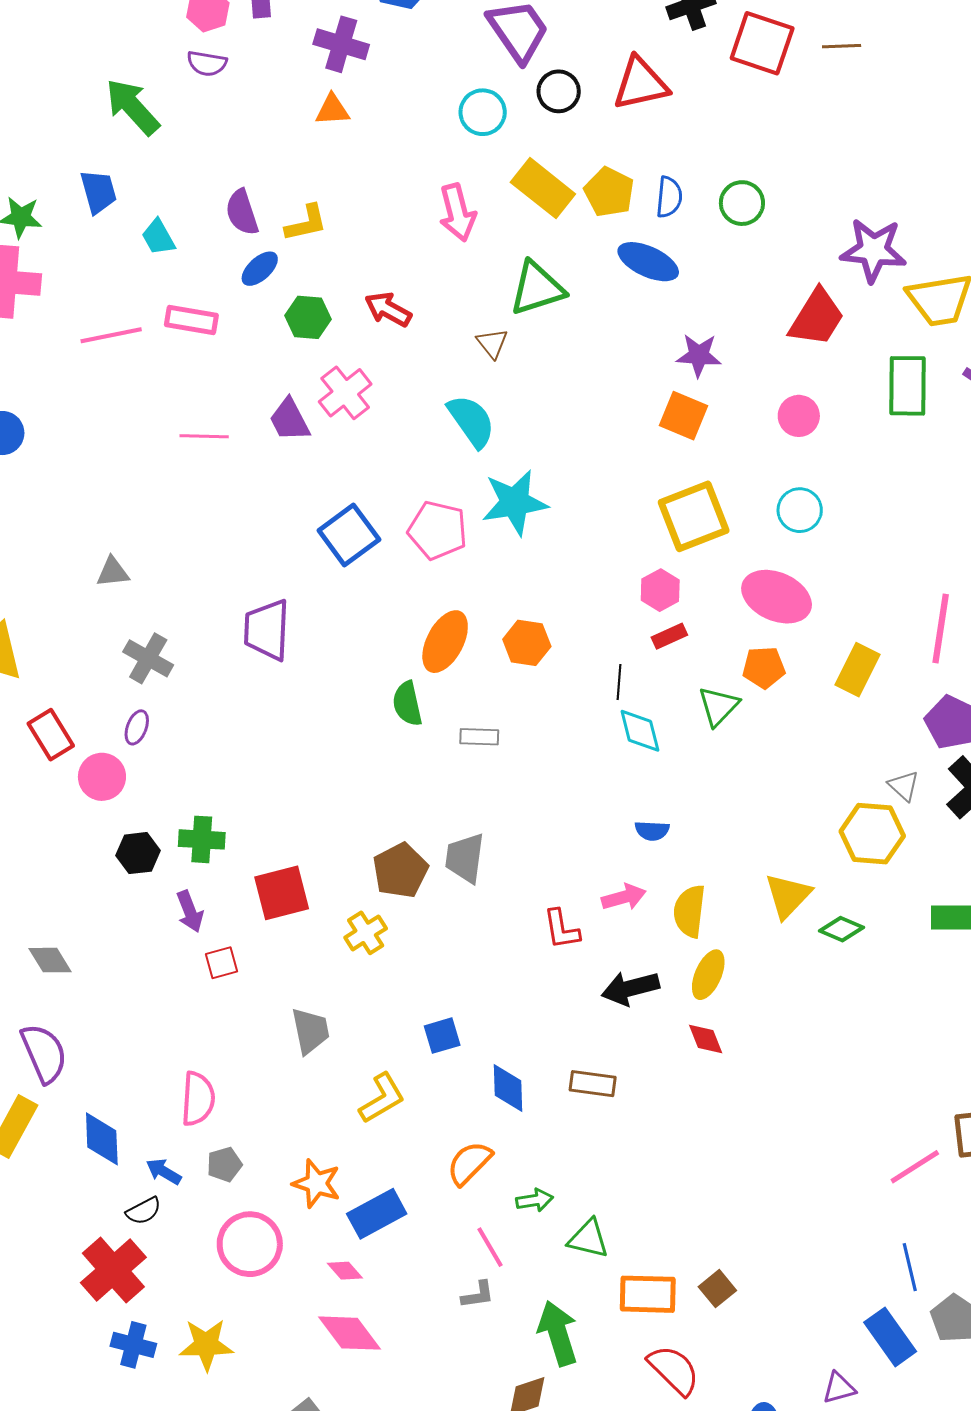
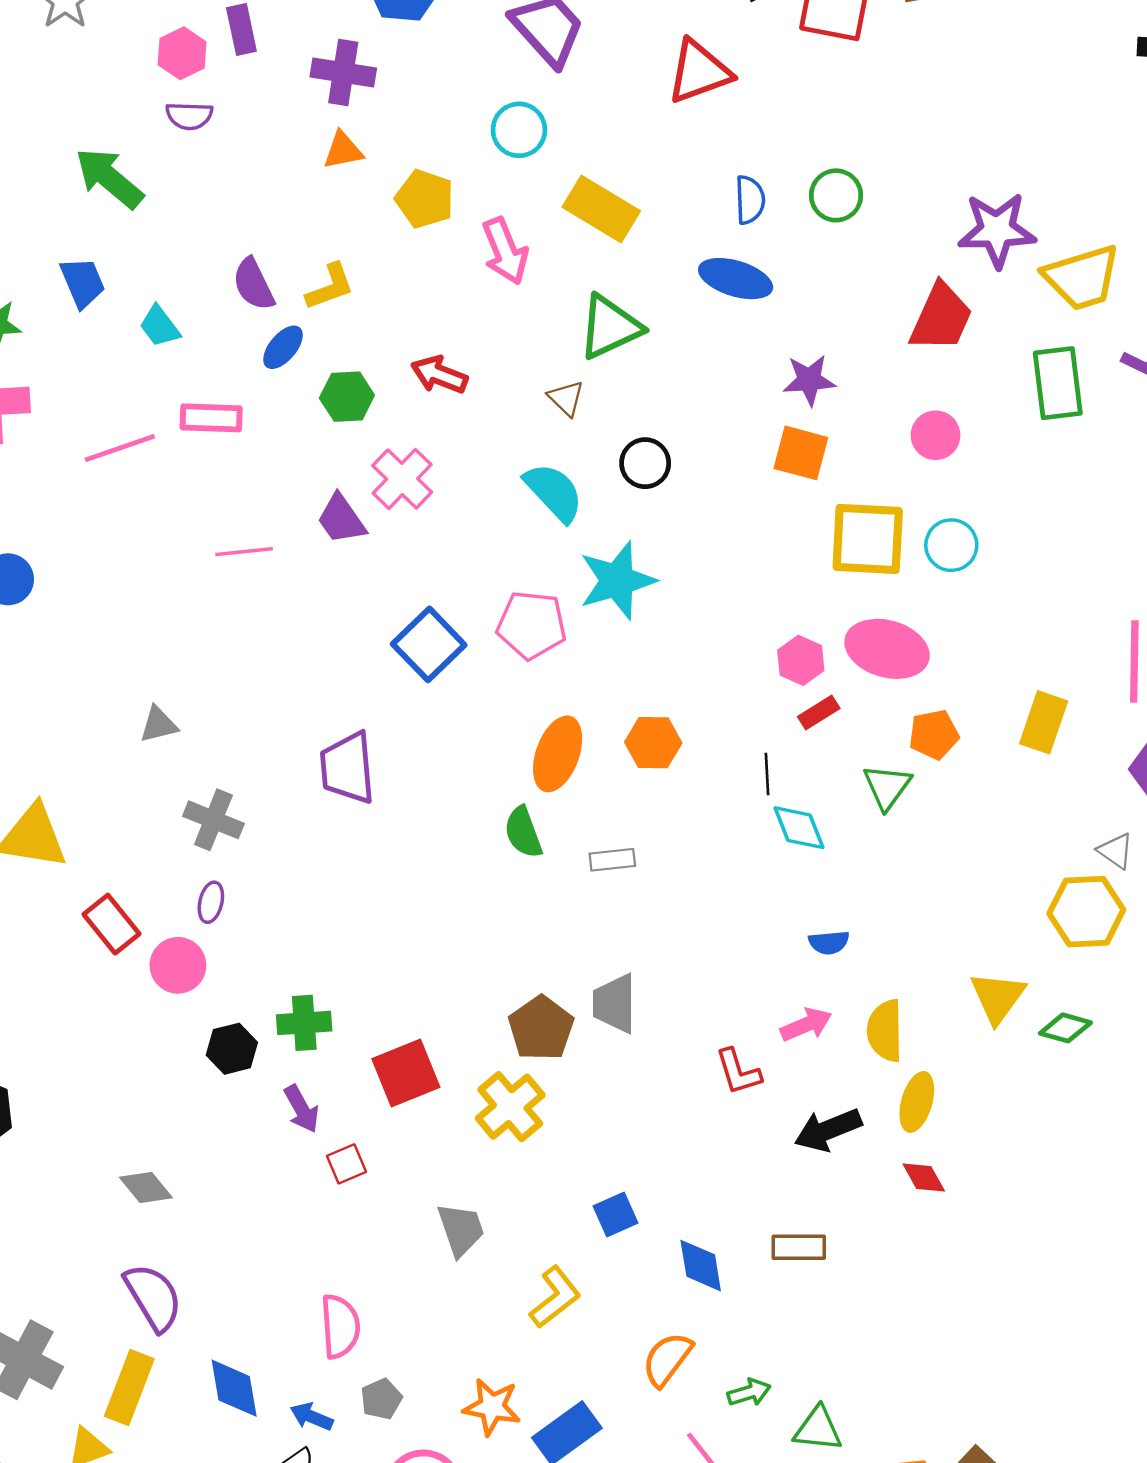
black circle: (559, 91) -> (645, 463), moved
yellow pentagon: (609, 192) -> (425, 199), moved
yellow square: (694, 516) -> (868, 539), moved, turned 32
pink ellipse: (777, 597) -> (887, 649), moved
yellow cross: (366, 933) -> (510, 1107), size x1.4

